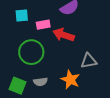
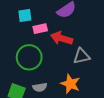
cyan square: (22, 15) -> (25, 15), moved
gray triangle: (89, 61) -> (82, 56), moved

